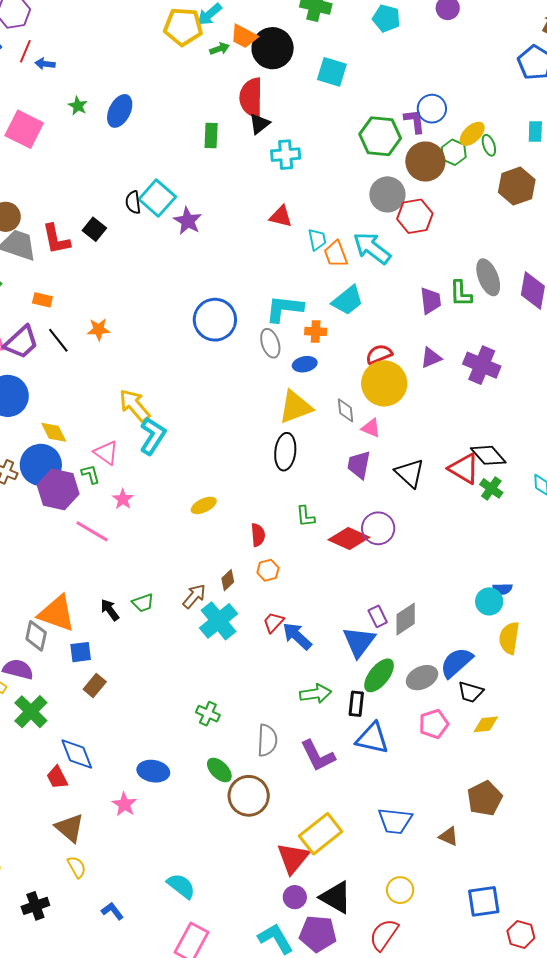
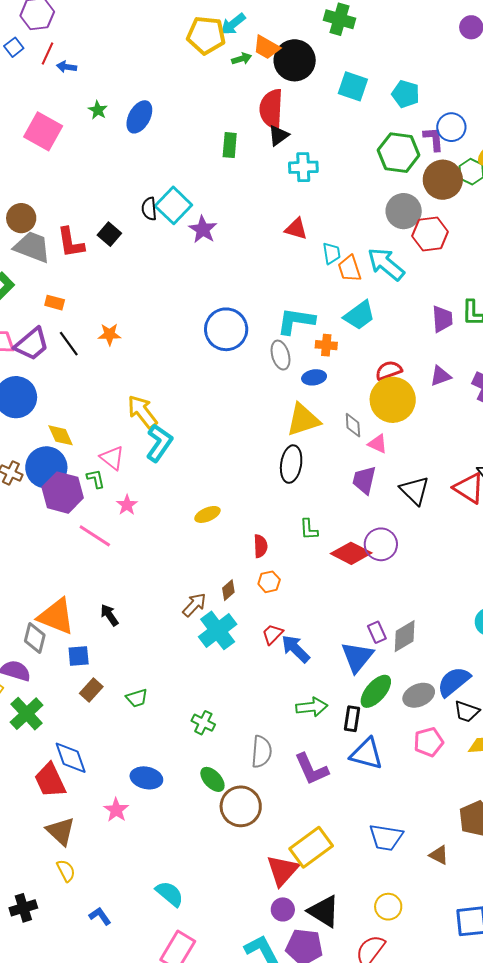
cyan pentagon: (386, 18) -> (406, 94), moved
green trapezoid: (143, 603) -> (137, 698), moved
red trapezoid: (57, 777) -> (50, 780), size x1.5

